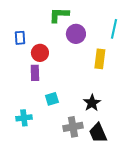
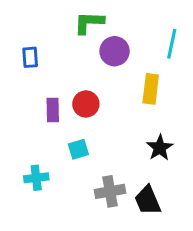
red circle: (40, 53) -> (86, 104), moved
black star: (92, 103) -> (160, 148), moved

